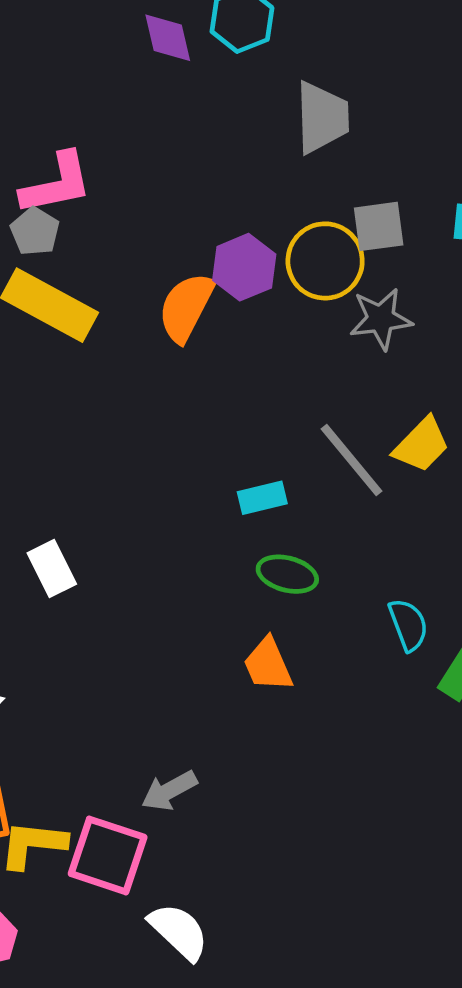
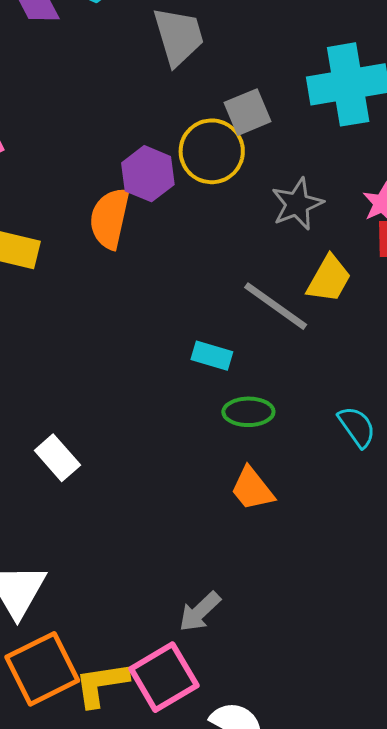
gray star: (381, 319) -> (297, 204), moved
cyan rectangle: (262, 498) -> (212, 356), turned 45
pink square: (108, 855) -> (164, 677), turned -34

